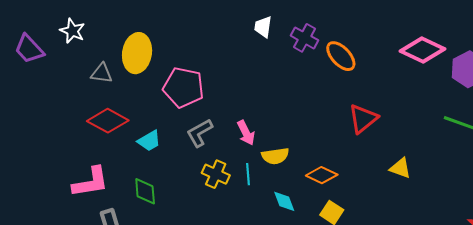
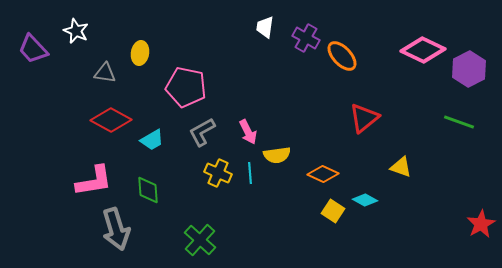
yellow ellipse: (137, 53) -> (140, 53), size x0.6
cyan diamond: (284, 201) -> (365, 200), moved, turned -40

